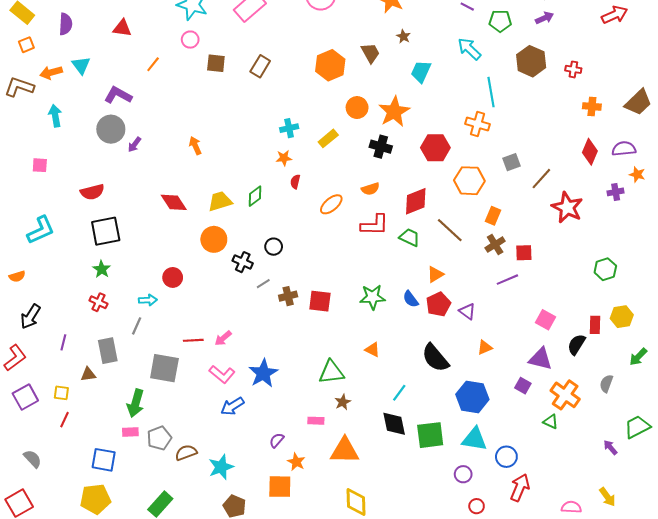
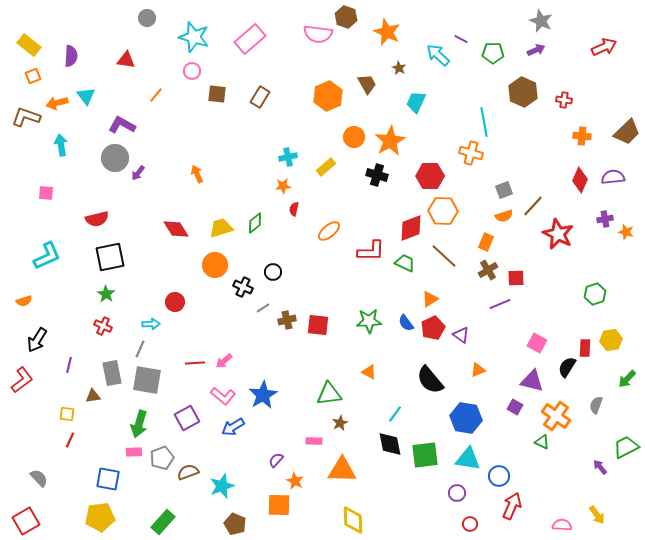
cyan arrow: (469, 49) -> (438, 55), moved
orange star: (637, 174) -> (626, 232), moved
orange hexagon: (469, 181) -> (443, 211), moved
orange semicircle: (370, 189) -> (504, 216), moved
gray square: (164, 368) -> (147, 380), moved
purple square: (25, 397) -> (187, 418), moved

